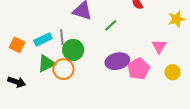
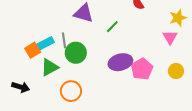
orange square: (17, 45) -> (33, 50), moved, turned 35
pink triangle: (159, 46) -> (170, 37), moved
orange circle: (63, 69) -> (71, 91), moved

